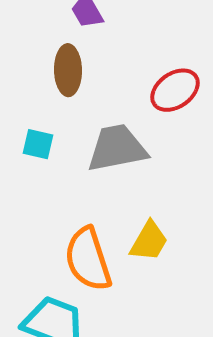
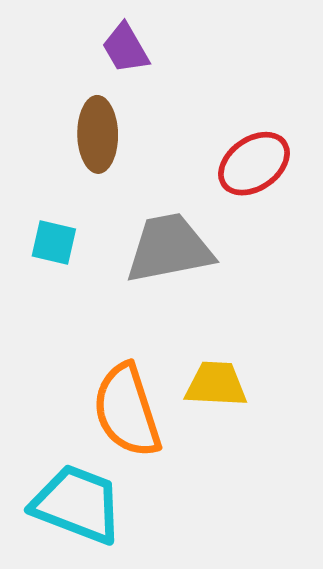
yellow trapezoid: (149, 241) -> (216, 384), turned -117

